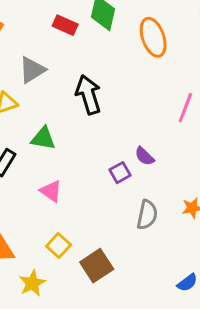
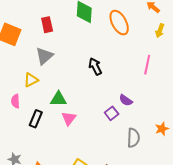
red rectangle: (65, 25) -> (47, 25), moved, turned 63
black arrow: (88, 95) -> (95, 66), moved, size x0.7
pink triangle: (51, 191) -> (69, 118), moved, turned 42

